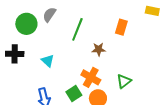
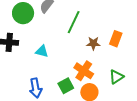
orange rectangle: (121, 27) -> (116, 39), moved
cyan triangle: (48, 61) -> (42, 51), turned -32

